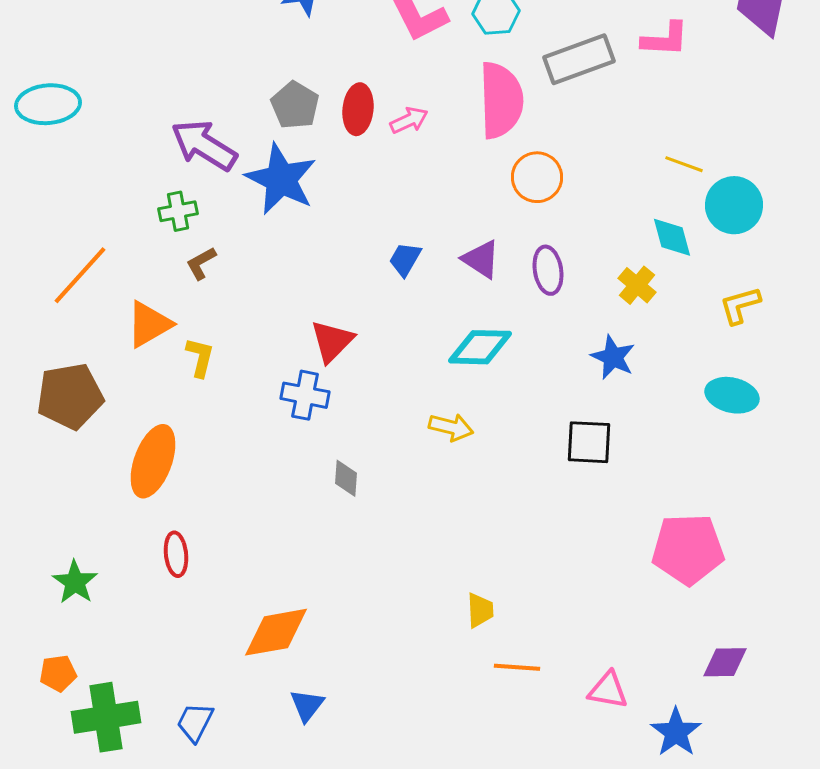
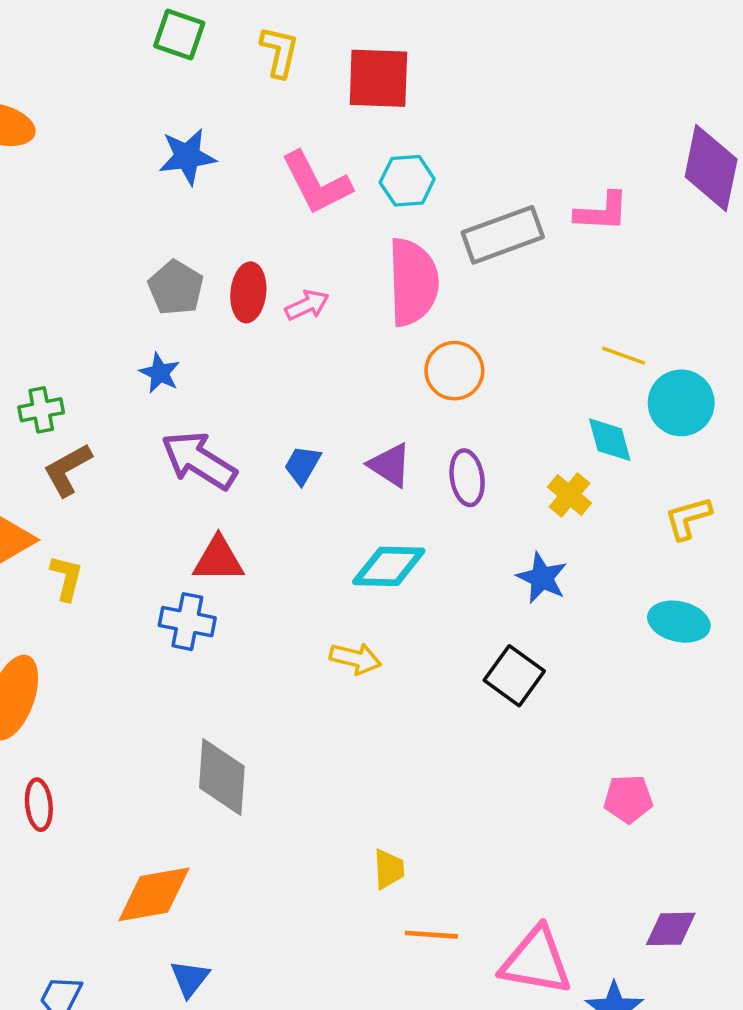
purple arrow: (204, 145) -> (199, 460), moved
blue star: (281, 179) -> (160, 373), size x0.5
brown L-shape: (201, 263) -> (68, 470), size x1.4
red triangle: (332, 341) -> (218, 559), turned 45
black square: (589, 442) -> (514, 676), turned 33
gray diamond: (346, 478) -> (222, 777), moved, size x1.8
pink pentagon: (688, 549) -> (628, 799), size x0.6
pink triangle: (608, 690) -> (536, 961), size x1.6

